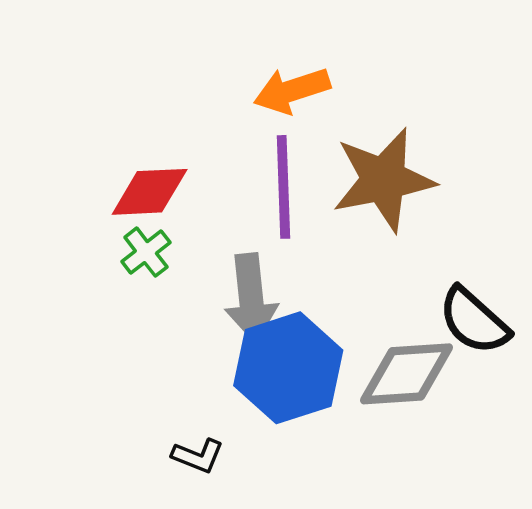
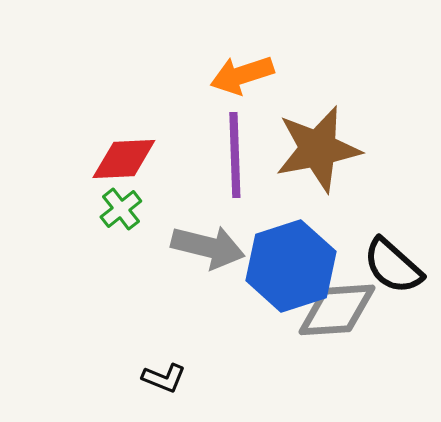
gray arrow: (251, 298) -> (208, 247), turned -70
blue hexagon: (288, 368) -> (291, 266), moved

